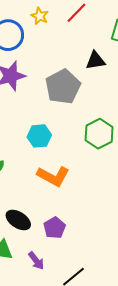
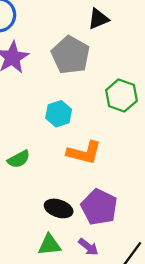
purple pentagon: (55, 228) -> (99, 207), size x1.5

